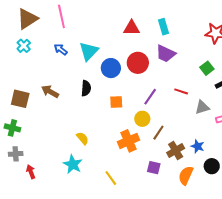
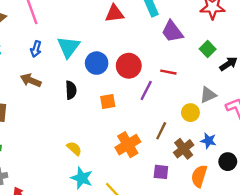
blue arrow: (61, 49) -> (36, 49), turned -104
purple trapezoid: (166, 54) -> (172, 32), moved, turned 35
red circle: (138, 63) -> (129, 66), moved
red line: (181, 91) -> (168, 72), moved
brown arrow: (50, 92) -> (31, 80), moved
yellow circle: (142, 119) -> (190, 113), moved
cyan star: (73, 164) -> (82, 178), moved

